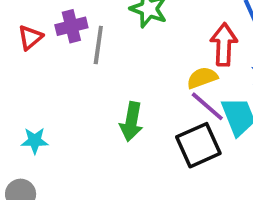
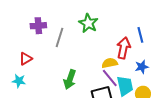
purple cross: (71, 26) -> (38, 26), moved
red triangle: (30, 37) -> (26, 59), moved

